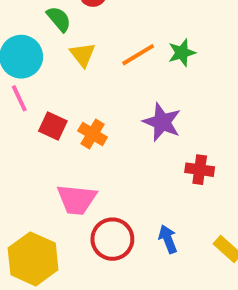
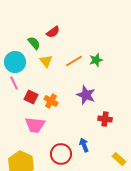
pink trapezoid: (77, 199) -> (35, 125), moved
blue arrow: (168, 239) -> (84, 145), moved

